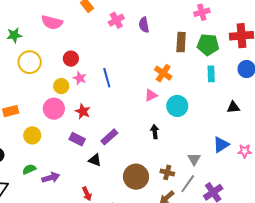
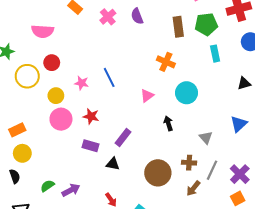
red circle: (71, 59) -> (52, 63), moved
yellow circle: (61, 86) -> (56, 96), moved
pink triangle: (151, 95) -> (147, 96), moved
yellow circle: (32, 135) -> (22, 153), moved
gray triangle: (194, 159) -> (206, 137), moved

